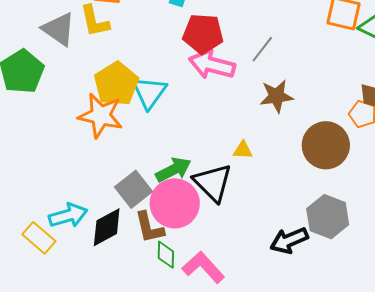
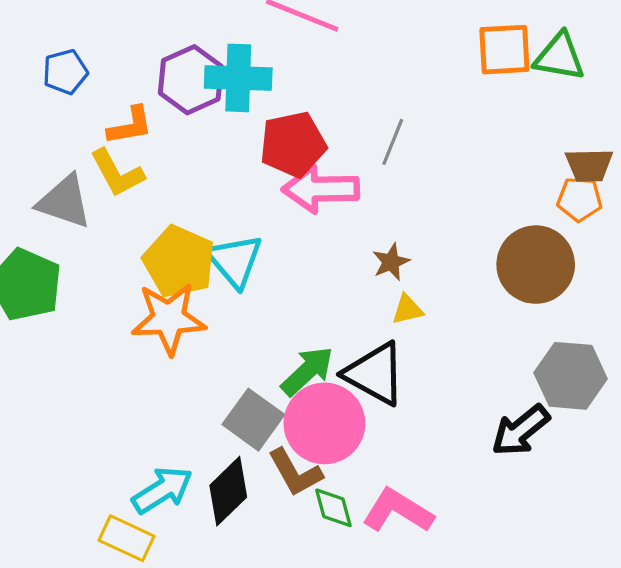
brown star: (276, 96) -> (391, 262), moved, size x0.7

